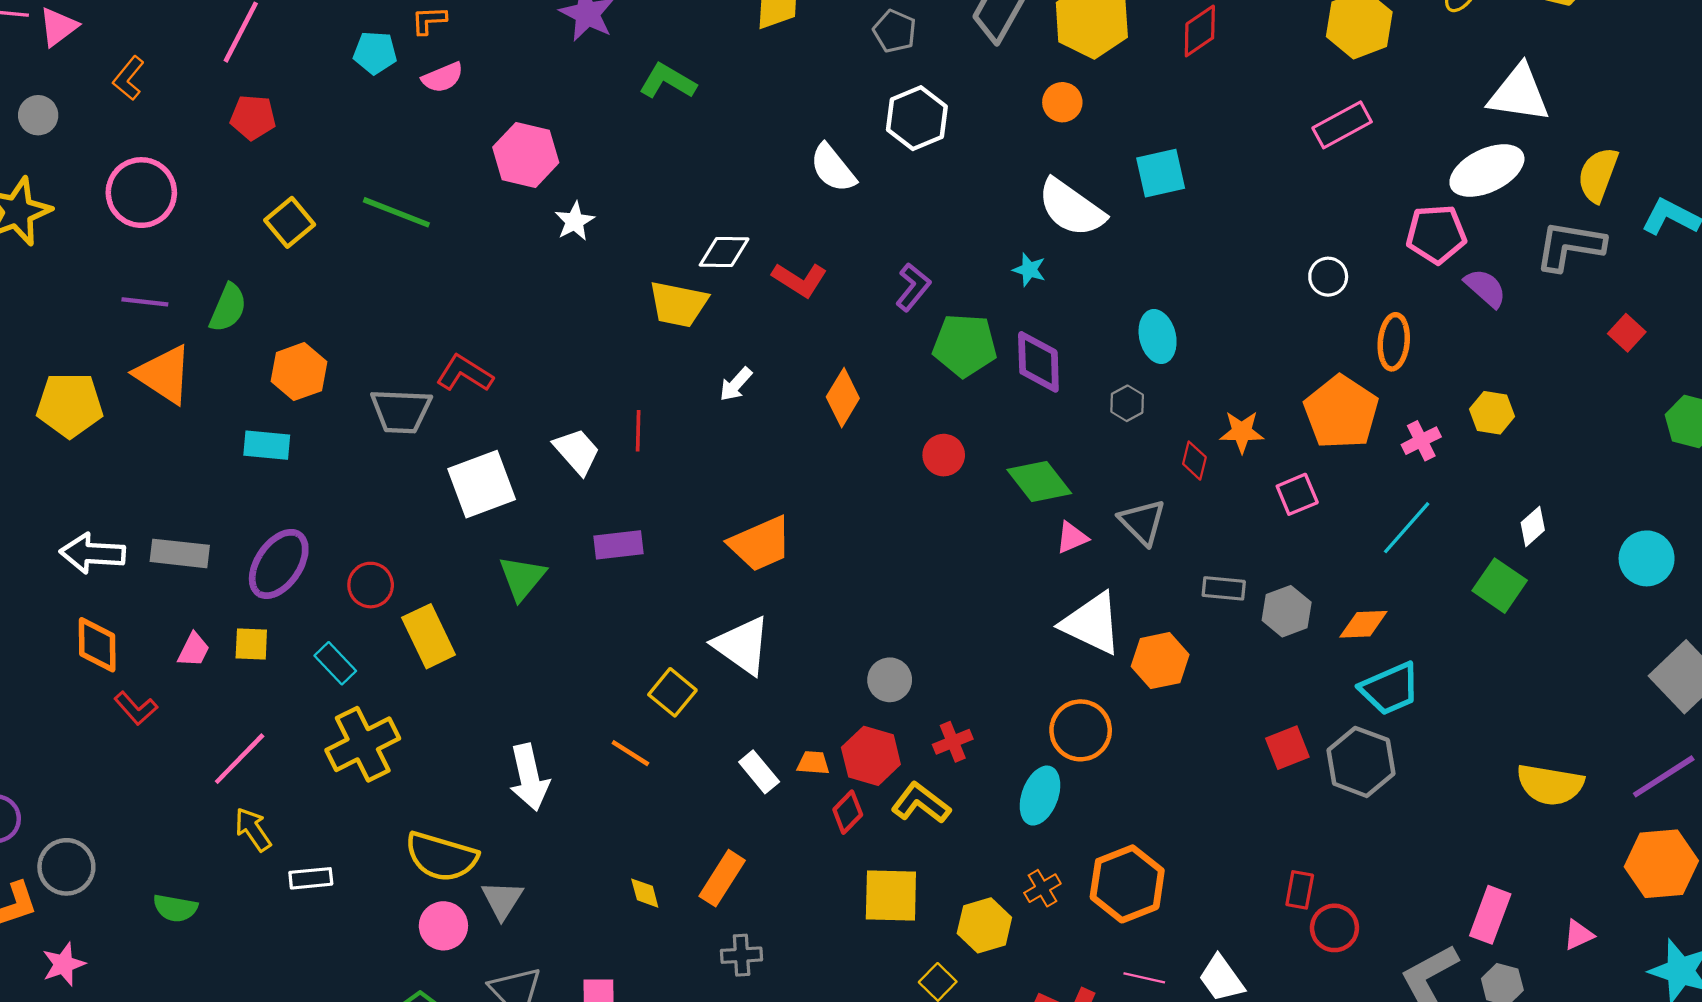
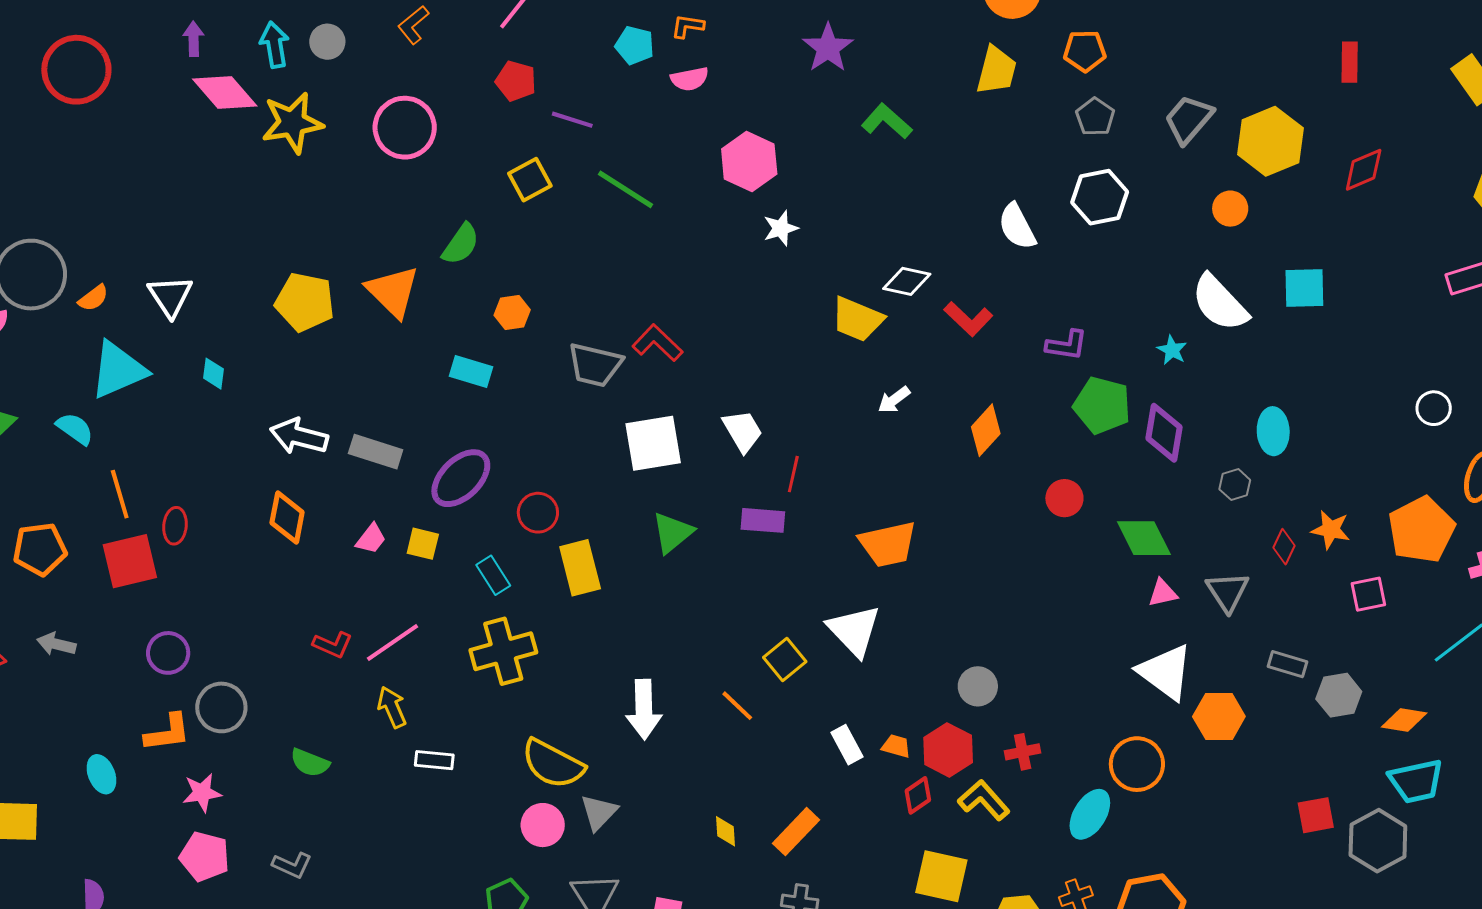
purple L-shape: (913, 287) -> (1067, 345), turned 48
purple line: (145, 302) -> (572, 120), moved
orange hexagon: (299, 372) -> (512, 312), size x0.7
red line: (638, 431) -> (793, 474), moved
red L-shape: (136, 708) -> (333, 645), moved, turned -36

